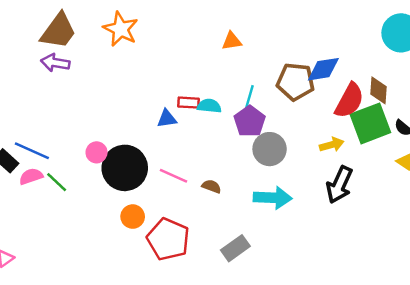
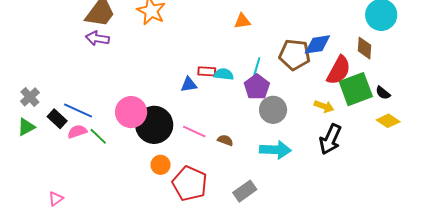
brown diamond: (379, 90) -> (364, 48), moved
yellow arrow: (332, 145) -> (324, 106), turned 36
pink circle: (97, 152) -> (131, 112), size x1.8

